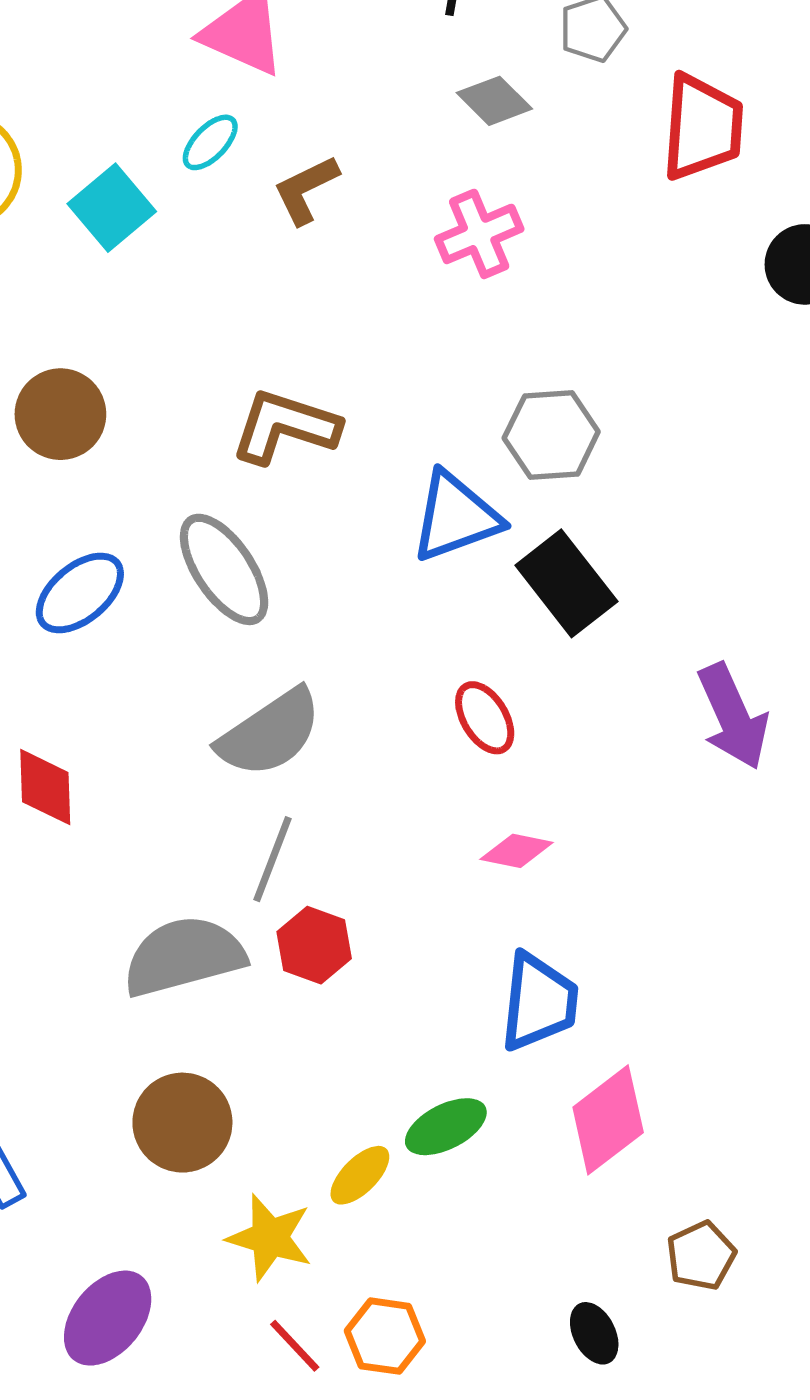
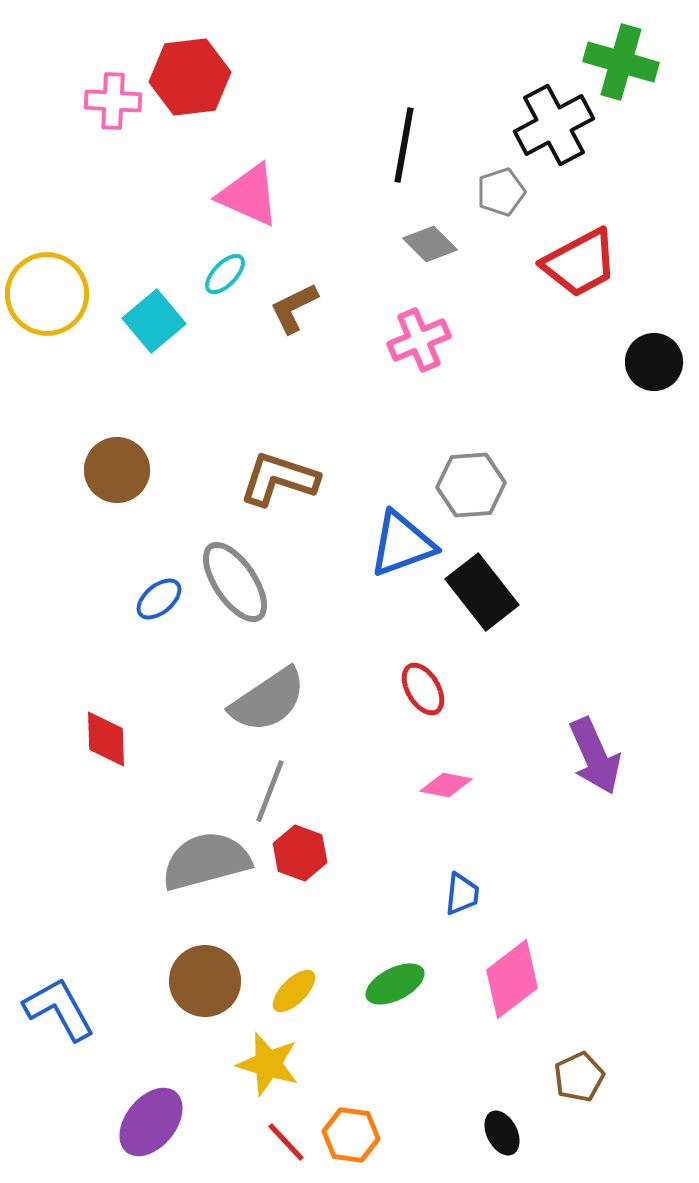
red trapezoid: (702, 127) -> (580, 263), turned 58
blue ellipse: (80, 593) -> (159, 599), moved, size x0.7
purple arrow: (733, 716) -> (595, 756), moved
blue trapezoid: (539, 1002) -> (462, 894), size x0.6
yellow ellipse: (360, 1175) -> (294, 991), moved

